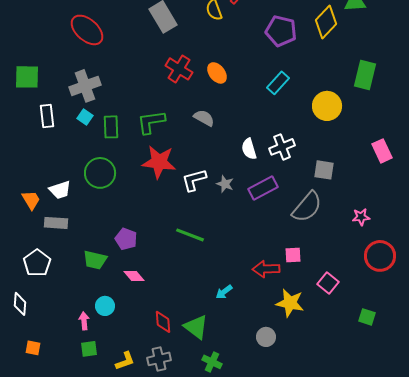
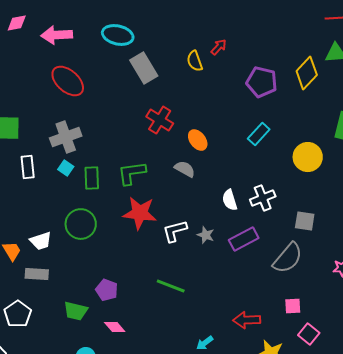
orange ellipse: (217, 73) -> (198, 140), moved
pink square: (293, 255) -> (293, 306), moved

